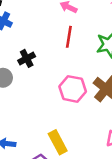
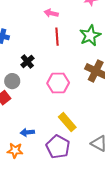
pink hexagon: (73, 89) -> (58, 83), moved

